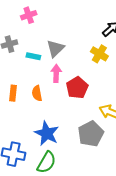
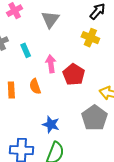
gray triangle: (55, 48) -> (50, 19), moved
cyan rectangle: (33, 56) -> (26, 50), turned 64
blue star: (47, 133) -> (51, 124), size x0.7

